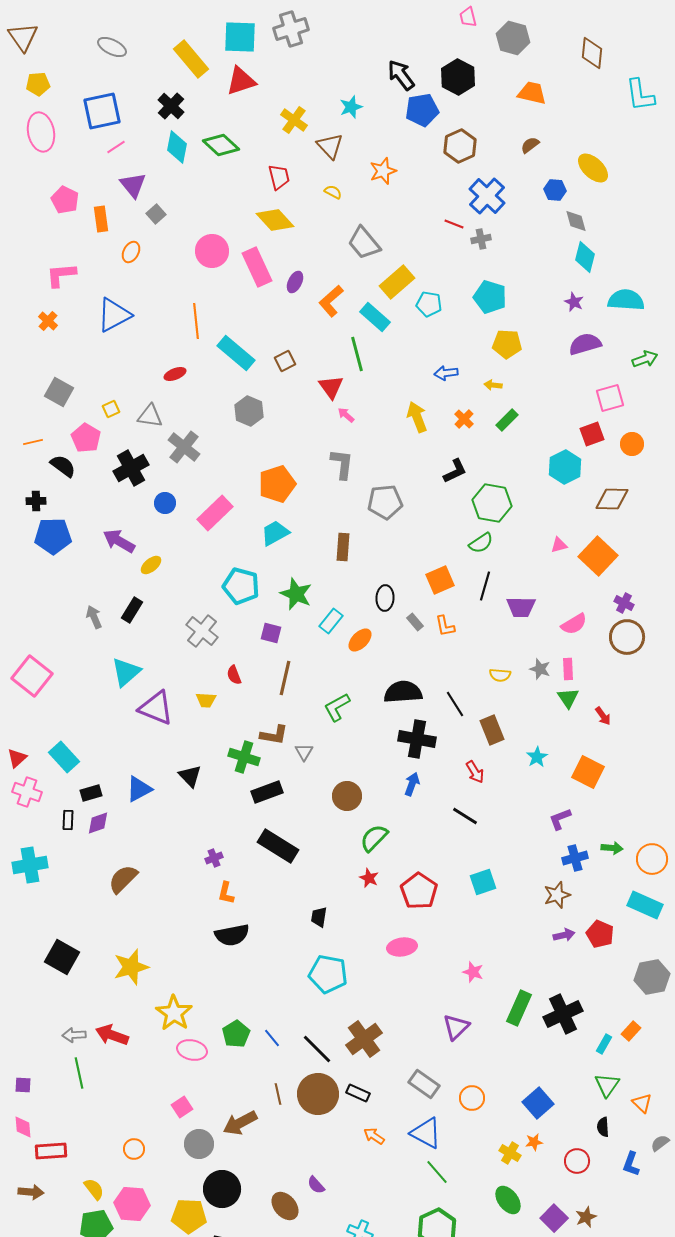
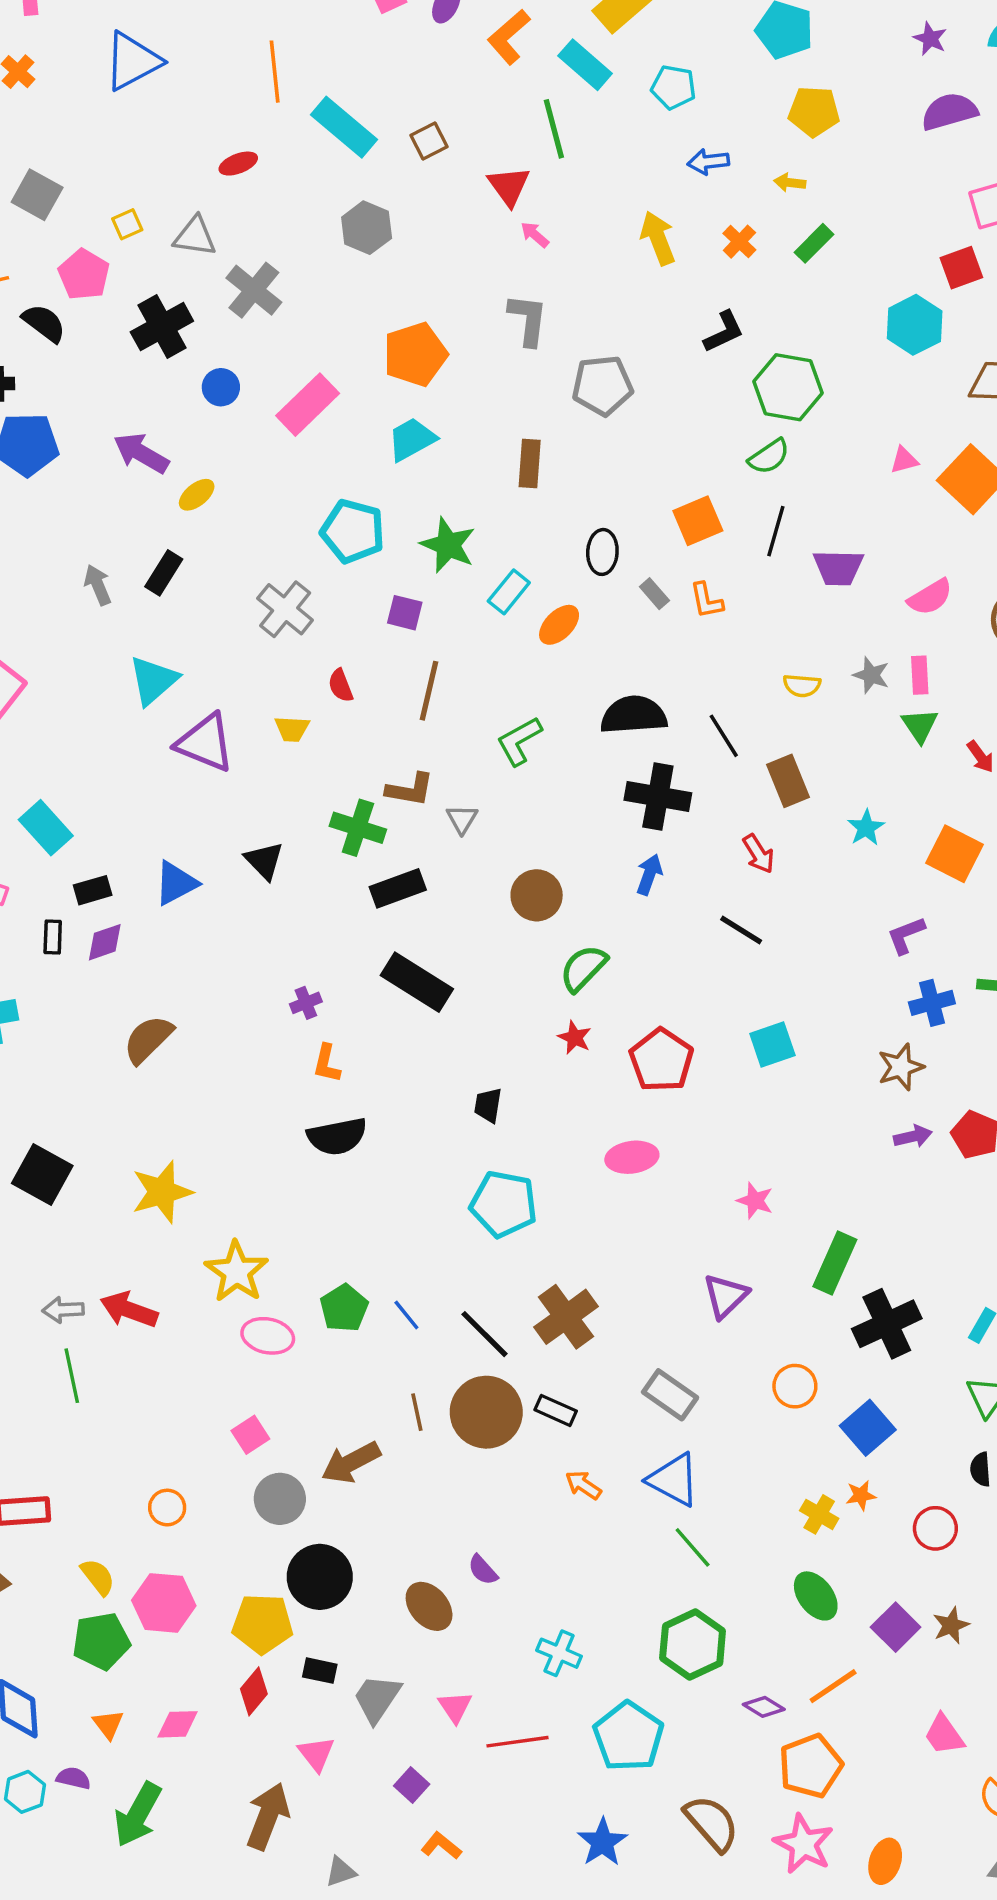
cyan pentagon: (429, 304) -> (674, 87), moved
black cross: (563, 1014) -> (887, 1324), moved
orange circle: (472, 1098) -> (795, 1386), moved

